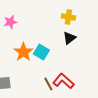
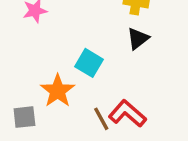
orange star: (23, 52) -> (58, 91), moved

